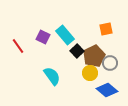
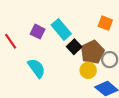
orange square: (106, 29) -> (105, 23), turned 32
cyan semicircle: (52, 76) -> (36, 68), moved

